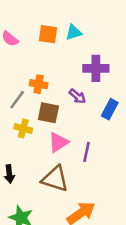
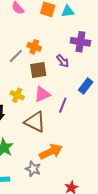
blue rectangle: (110, 109) -> (86, 86), moved
brown square: (48, 113) -> (38, 70), turned -30
yellow cross: (23, 129) -> (17, 95), moved

